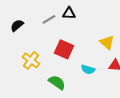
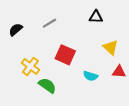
black triangle: (69, 13) -> (96, 17), moved
green semicircle: (57, 82) -> (47, 85), moved

